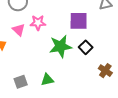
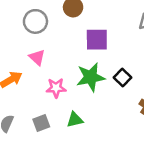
purple square: (79, 21) -> (97, 40), moved
pink star: (38, 23) -> (56, 88), moved

